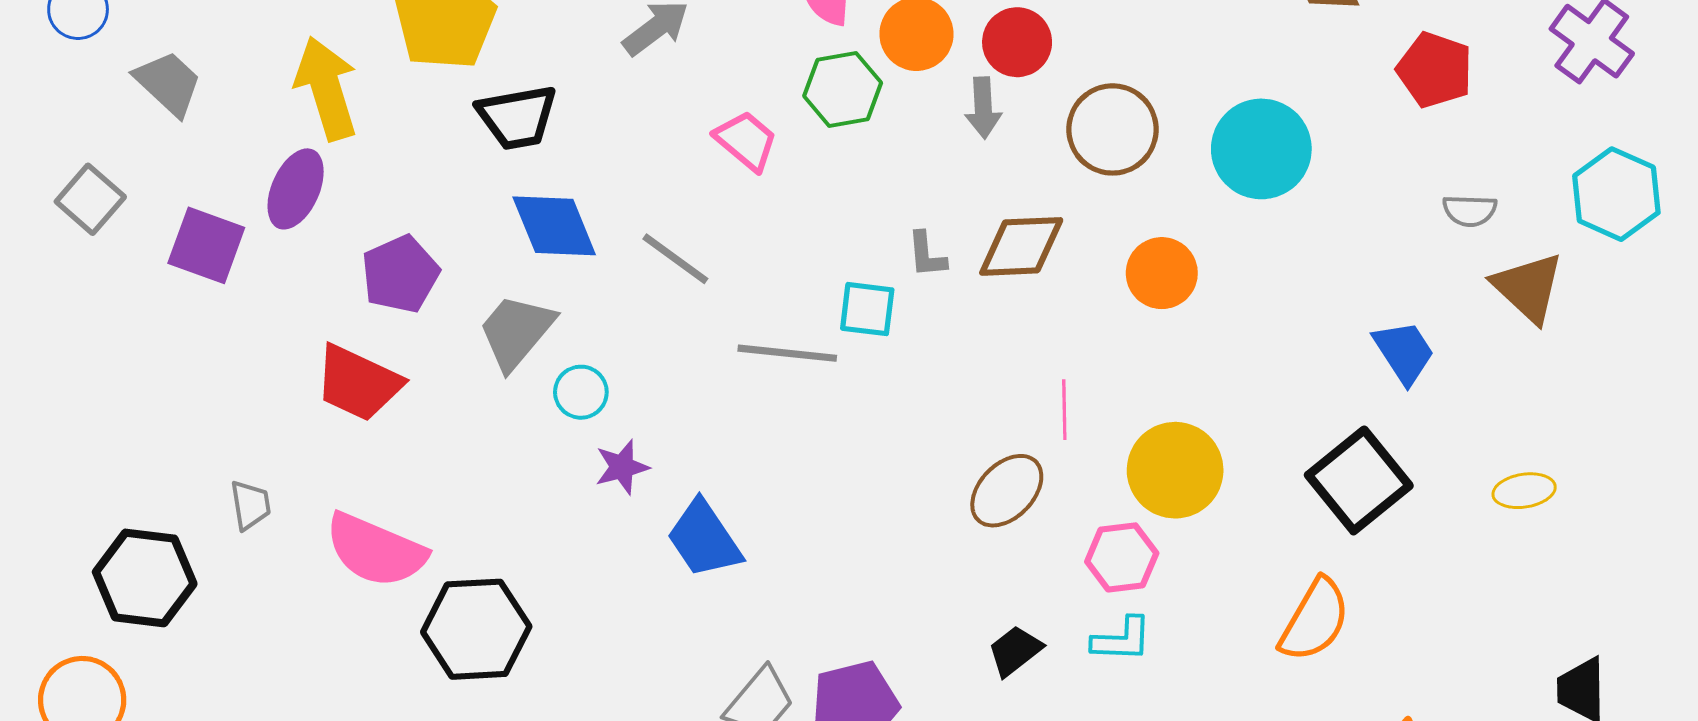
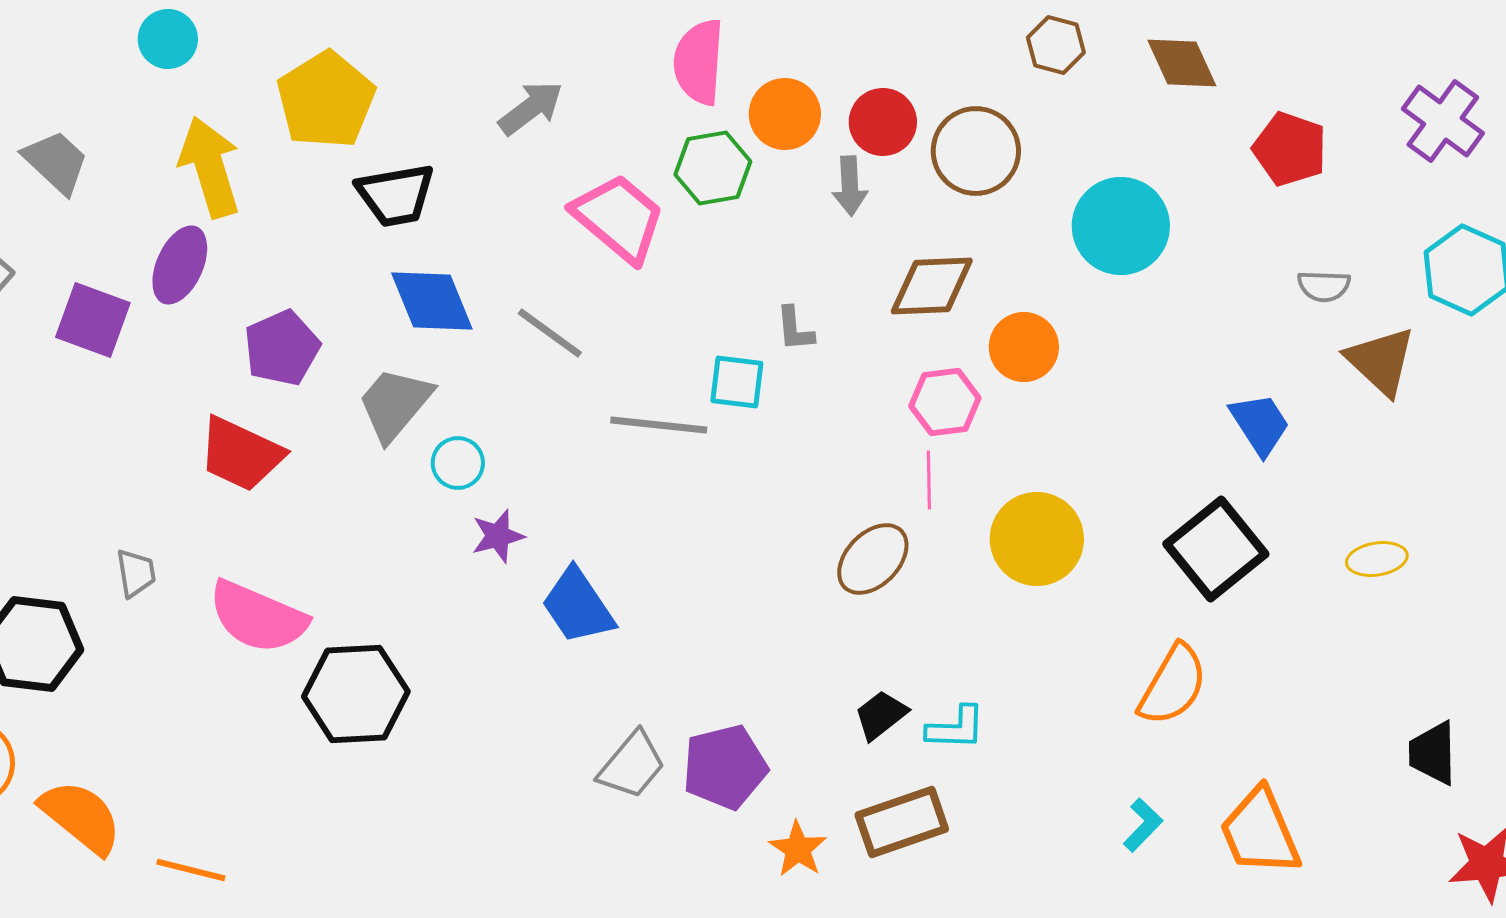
brown circle: (1113, 129) -> (976, 151), moved
pink trapezoid: (746, 141) -> (619, 218), size x1.5
brown diamond: (1021, 246) -> (932, 286), moved
pink hexagon: (1122, 557) -> (945, 402), moved
cyan L-shape: (1122, 639) -> (956, 728), moved

